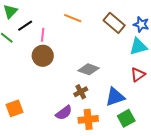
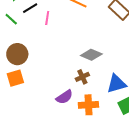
brown circle: (43, 56) -> (17, 54), moved
orange square: (15, 108) -> (15, 78), moved

